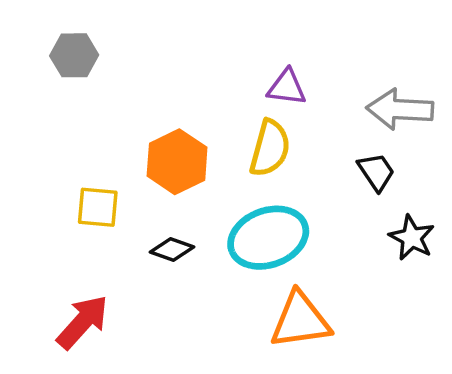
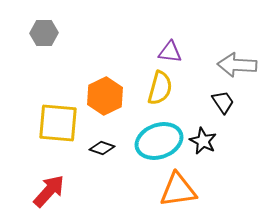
yellow square: (98, 207) -> (58, 123), size x1.6
black star: (412, 238) -> (203, 141), moved

